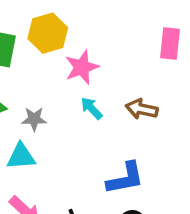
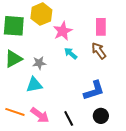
pink rectangle: (170, 44) -> (101, 27), moved
brown arrow: (142, 109) -> (99, 51), turned 48

